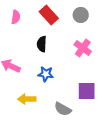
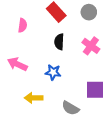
pink semicircle: (16, 17) -> (22, 25), moved
black semicircle: (42, 44) -> (59, 42), moved

